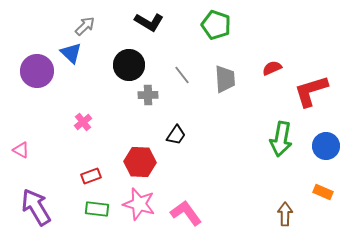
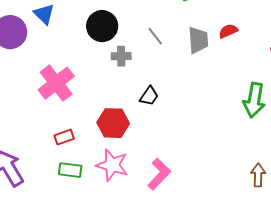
red semicircle: (272, 68) -> (228, 31), moved
pink cross: (83, 122) -> (56, 83), size x2.0
pink L-shape: (186, 213) -> (159, 174), turned 80

